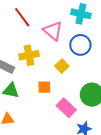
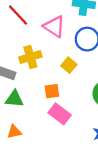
pink rectangle: (66, 108) -> (60, 114), moved

